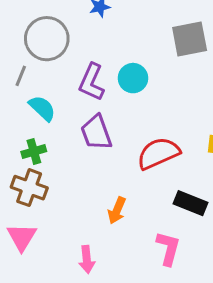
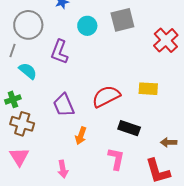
cyan circle: (133, 78) -> (87, 26), moved
purple trapezoid: (96, 133) -> (64, 105), moved
green cross: (34, 151) -> (13, 99), moved

